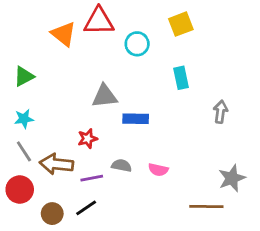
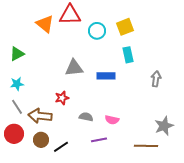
yellow square: (181, 24) -> (125, 27), moved
blue rectangle: (136, 119) -> (106, 76), moved
purple line: (92, 178) -> (99, 140), moved
brown circle: (52, 214) -> (41, 140), moved

